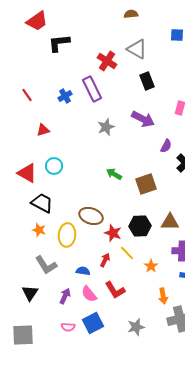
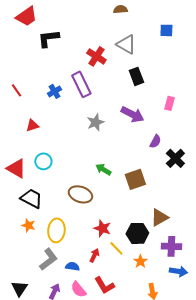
brown ellipse: (91, 216) -> (80, 194), moved
brown triangle: (170, 222) -> (159, 217), turned -30
black hexagon: (140, 226) -> (137, 233), moved
gray L-shape: (46, 265) -> (48, 259), moved, turned -95

